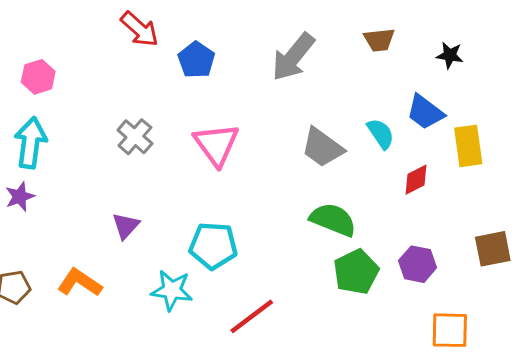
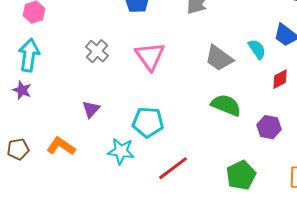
purple star: (20, 197) -> (22, 90), turned -30
purple hexagon: (418, 264) -> (269, 127), moved
green pentagon: (356, 272) -> (241, 175), moved

